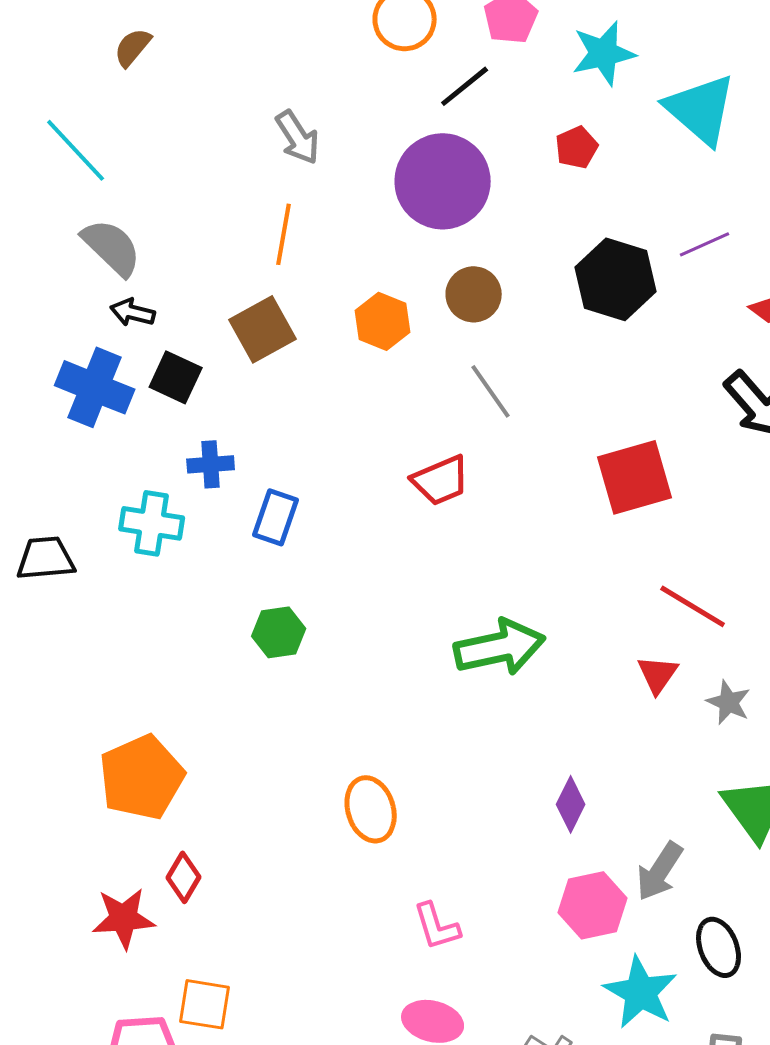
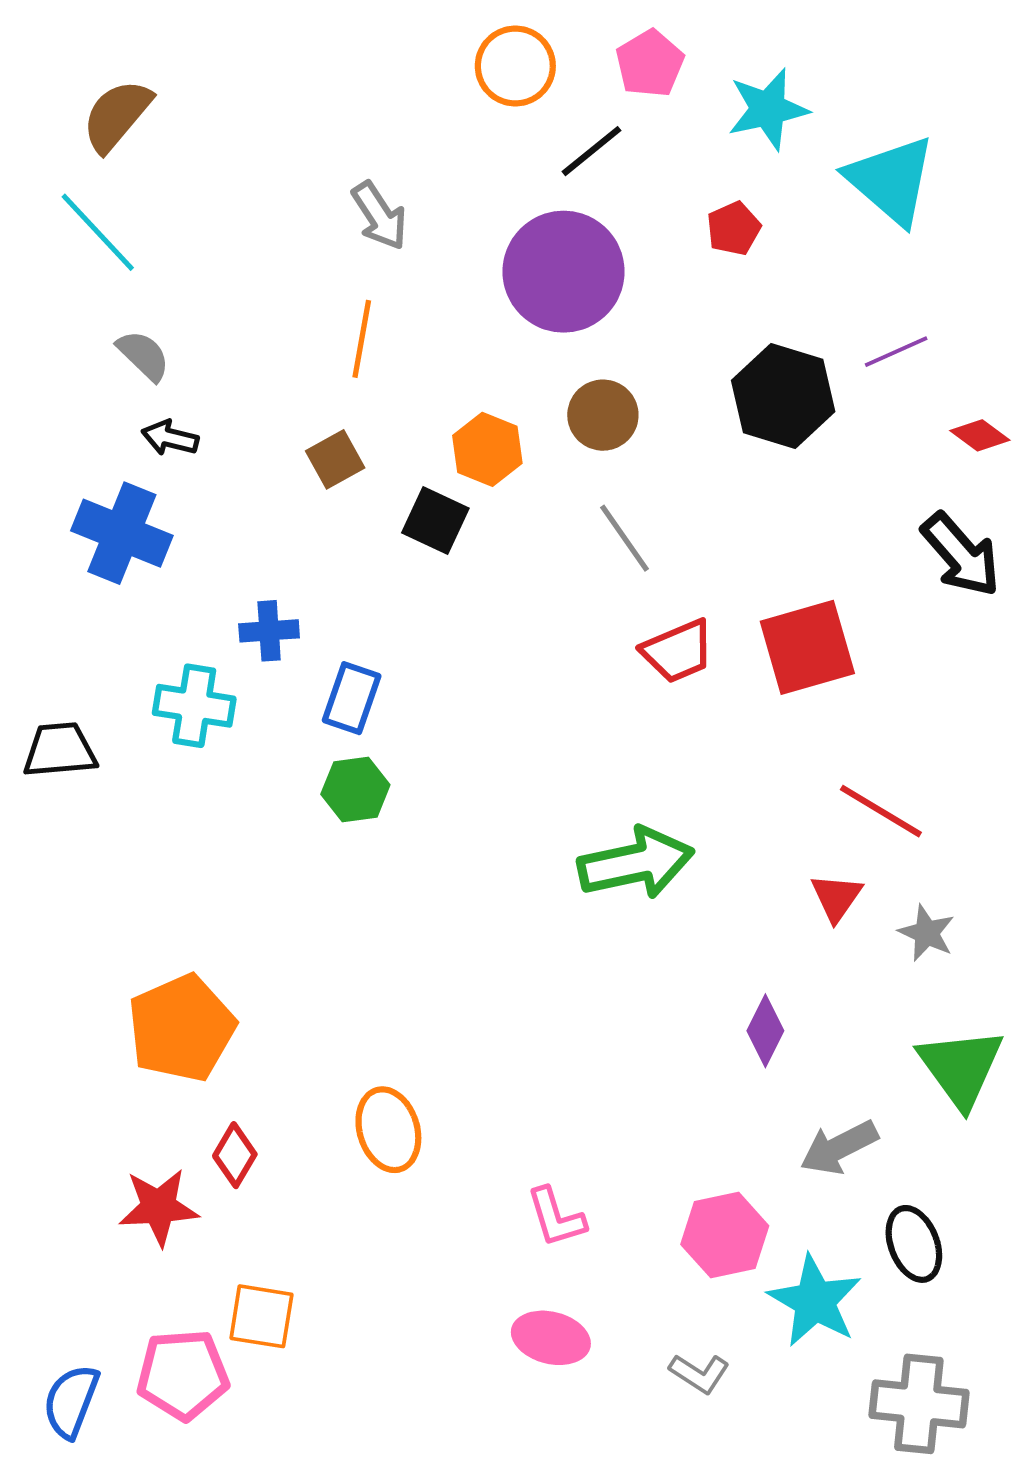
brown semicircle: (133, 47) -> (117, 116), moved, size x1.5
gray semicircle: (112, 247) -> (143, 355), size x0.7
brown square: (263, 329) -> (335, 459), size x0.7
black square: (176, 377) -> (435, 520), moved
red trapezoid: (441, 480) -> (678, 651), moved
green hexagon: (279, 632) -> (355, 790), moved
purple diamond: (571, 804) -> (765, 1031), moved
orange ellipse: (371, 809) -> (388, 1130), moved
gray arrow: (660, 871) -> (839, 1147), turned 30
pink hexagon: (593, 905) -> (725, 1235), moved

